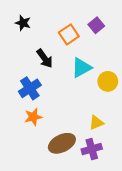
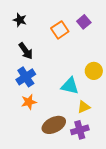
black arrow: (45, 58) -> (26, 51), moved
cyan triangle: (81, 68) -> (70, 86), moved, turned 42

